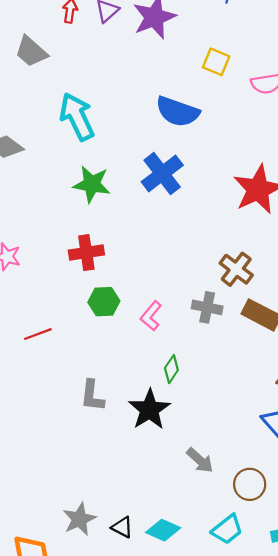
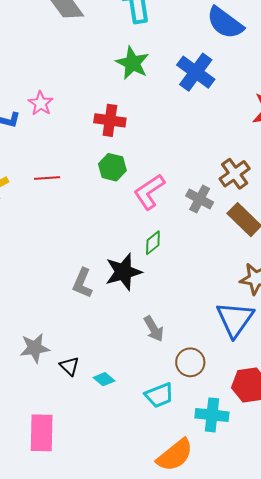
blue cross: (162, 174) -> (196, 72), turned -33
pink L-shape: (151, 316) -> (149, 192), size x1.4
gray L-shape: (92, 396) -> (82, 283), moved
cyan diamond: (163, 530) -> (104, 379), size x0.7

